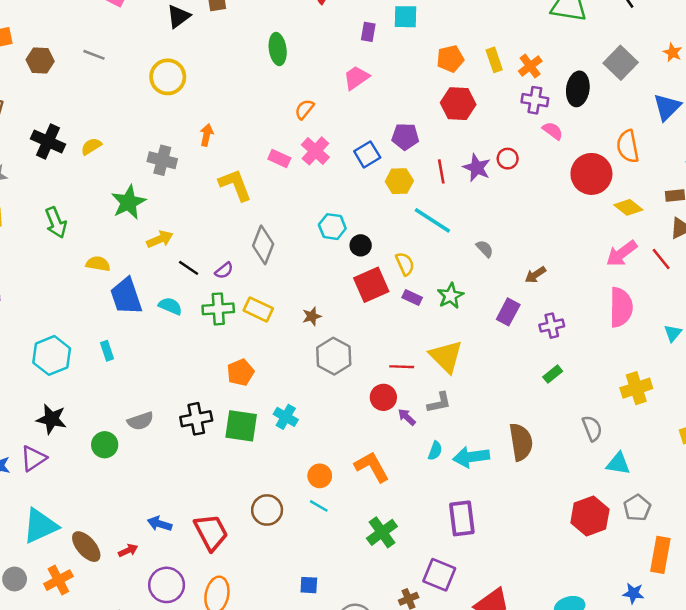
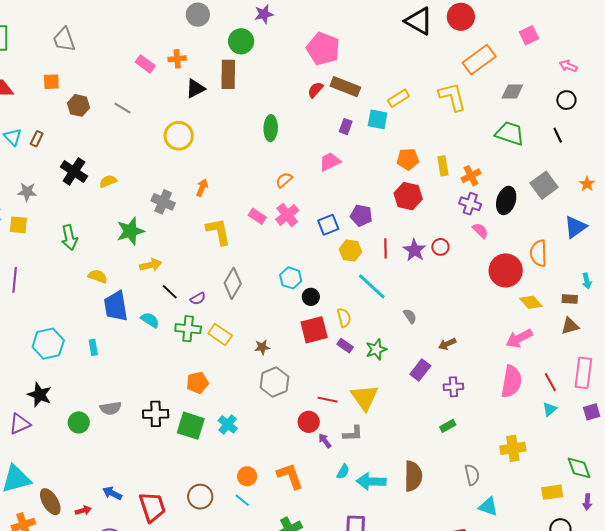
red line: (661, 259) -> (550, 382), moved

